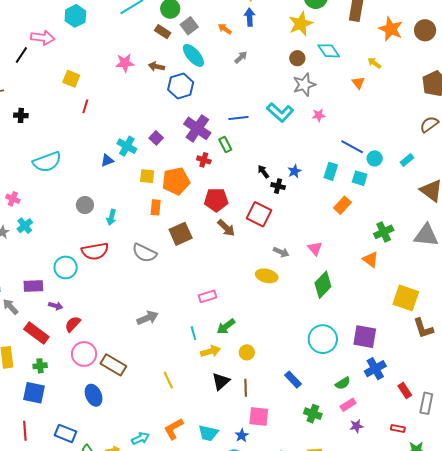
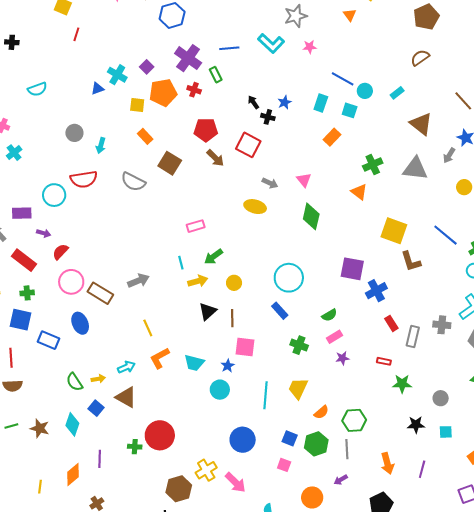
cyan semicircle: (47, 162) -> (37, 89), size x0.7
orange pentagon: (176, 181) -> (163, 93), moved
orange rectangle: (156, 207) -> (145, 136), turned -49
brown square: (181, 234) -> (170, 163), turned -35
green diamond: (323, 285) -> (311, 216), turned -32
gray arrow: (147, 318) -> (138, 281), moved
cyan circle: (323, 339) -> (289, 278), moved
blue cross: (375, 369) -> (376, 291), moved
yellow line: (168, 380) -> (148, 328), moved
blue rectangle: (65, 433) -> (49, 340), moved

